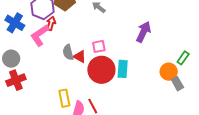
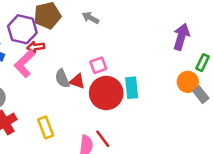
red arrow: (51, 23) -> (36, 47), turned -104
purple arrow: (144, 32) -> (181, 37), moved
yellow rectangle: (64, 98) -> (46, 127), moved

